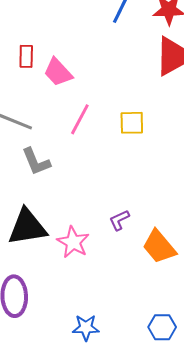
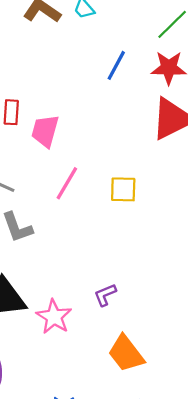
pink trapezoid: (58, 72) -> (45, 131), turned 56
orange trapezoid: (159, 247) -> (126, 354), moved

